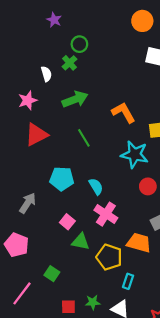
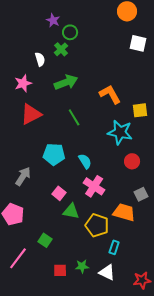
purple star: (54, 20) -> (53, 20), moved

